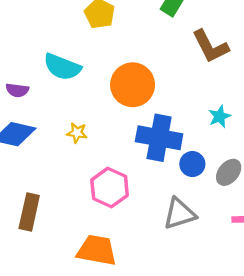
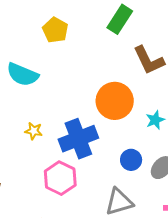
orange circle: (133, 85) -> (115, 101), moved
blue cross: (159, 138) -> (78, 139), moved, turned -33

